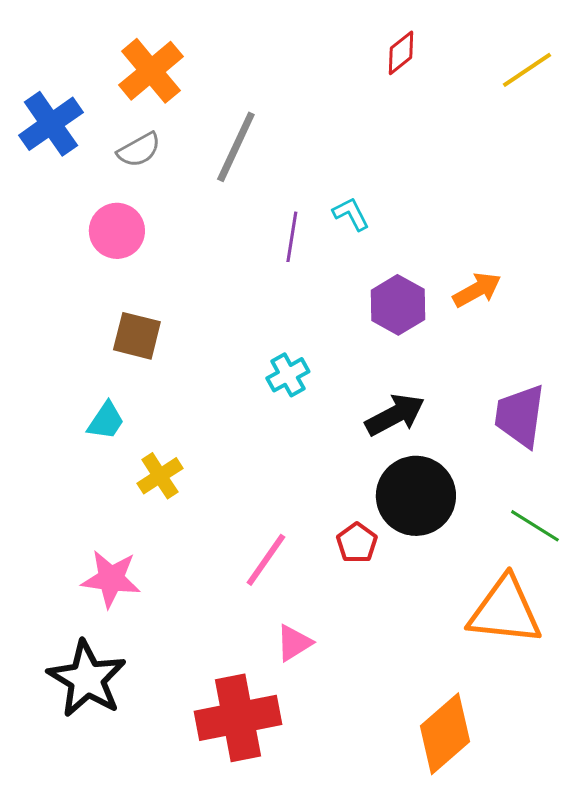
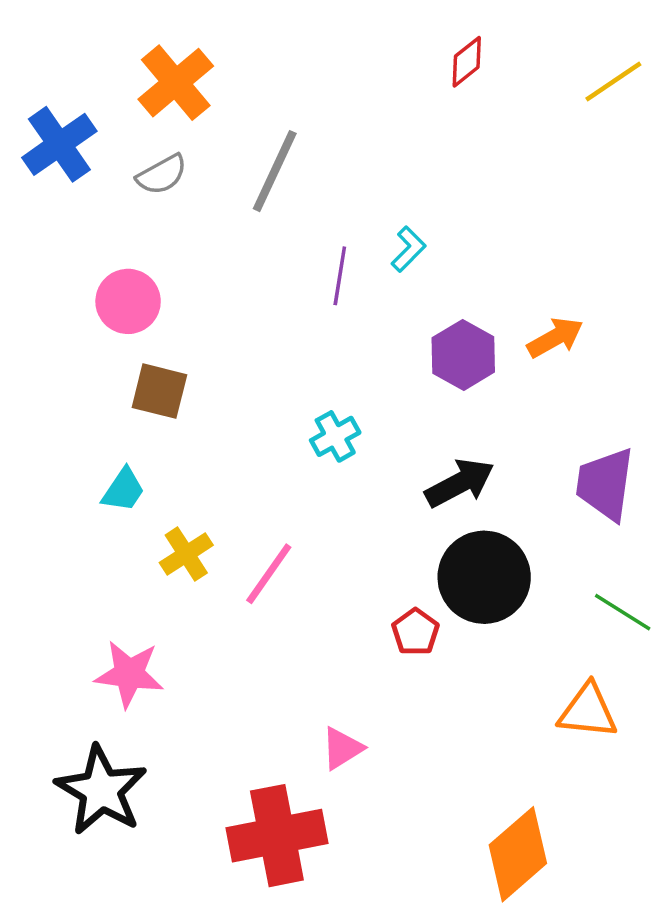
cyan L-shape: (351, 214) -> (408, 249), turned 72
pink circle: (117, 231) -> (128, 301), moved
pink line: (266, 560) -> (269, 574), moved
orange triangle: (505, 611) -> (588, 711), size x0.7

